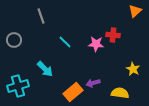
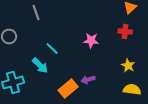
red cross: (113, 35) -> (125, 32), moved
cyan line: (65, 42) -> (52, 48), moved
yellow semicircle: (120, 93) -> (132, 90), moved

